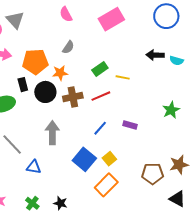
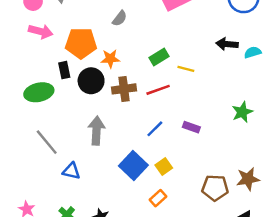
gray semicircle: (68, 47) -> (120, 18), moved
cyan semicircle: (177, 61) -> (253, 52), turned 144
orange rectangle: (106, 185) -> (158, 198), size x0.6

